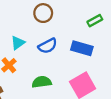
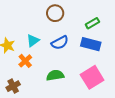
green rectangle: (95, 21) -> (92, 23), moved

